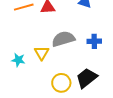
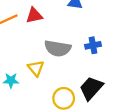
gray semicircle: (63, 39) -> (58, 48), turned -145

